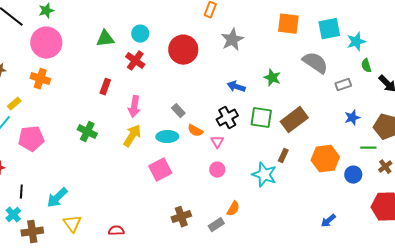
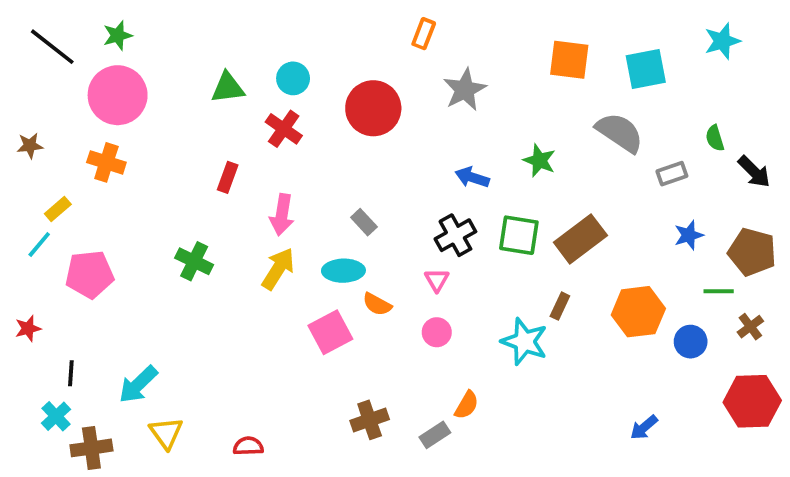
cyan star: (356, 42) -> (722, 41), moved
orange semicircle: (195, 131) -> (377, 304), moved

